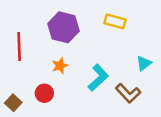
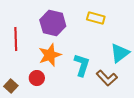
cyan triangle: (144, 63) -> (120, 53), size x1.5
orange star: (60, 66) -> (50, 55), size x1.6
cyan L-shape: (98, 78) -> (82, 65), turned -30

